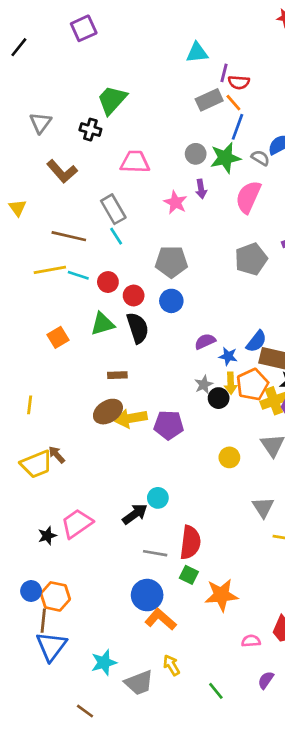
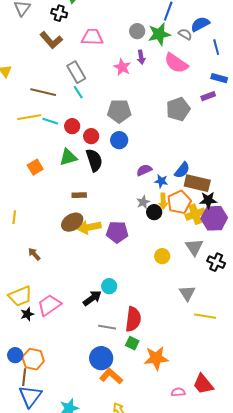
brown L-shape: (62, 171) -> (51, 40), moved
pink semicircle: (248, 197) -> (176, 63), turned -80
yellow trapezoid: (36, 464) -> (20, 296), moved

